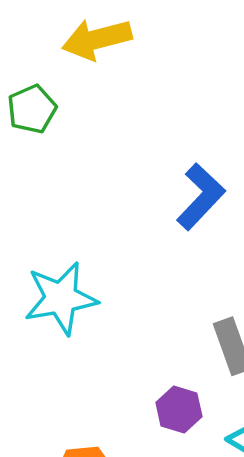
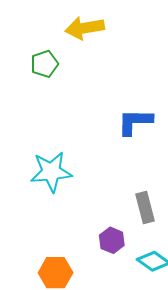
blue L-shape: (201, 197) -> (135, 122), turned -138

